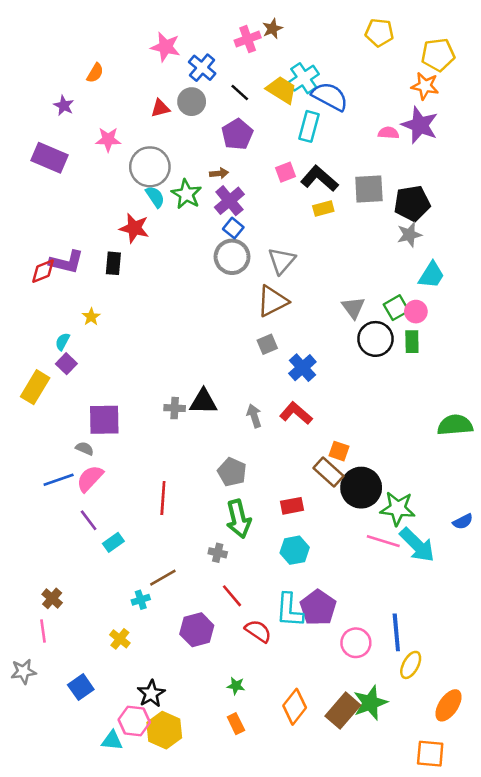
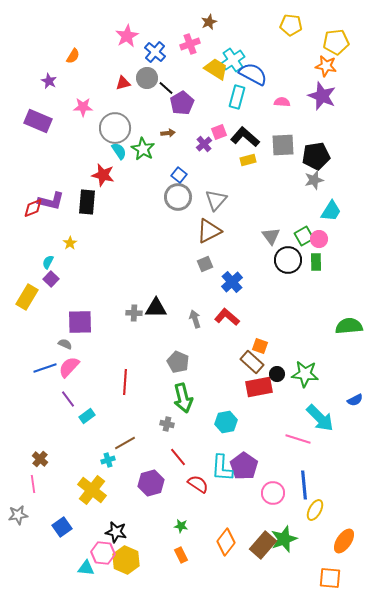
pink cross: (248, 39) -> (190, 44), moved
pink star: (166, 47) -> (127, 36), turned 30
black line: (240, 92) -> (166, 88), moved
pink semicircle: (389, 133) -> (282, 102), moved
purple cross: (229, 201) -> (204, 144), moved, size x0.7
black rectangle: (113, 263) -> (87, 202), size x1.4
black circle: (361, 488) -> (277, 374), size x0.5
red rectangle: (292, 506) -> (259, 387), moved, size x1.5
green star: (398, 508) -> (305, 374), moved
pink line: (383, 541) -> (298, 439), moved
yellow cross: (120, 639) -> (92, 490), size x1.8
black star: (151, 694) -> (116, 532), turned -30

